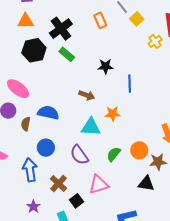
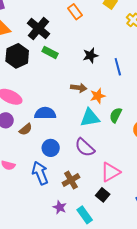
orange star: (113, 114) -> (98, 96), moved
brown semicircle: (26, 124) -> (26, 129), turned -128
green semicircle: (114, 154) -> (116, 115), moved
brown cross: (58, 183) -> (71, 180), turned 30
black square: (76, 201) -> (103, 195), moved
purple star: (33, 207) -> (60, 207), moved

